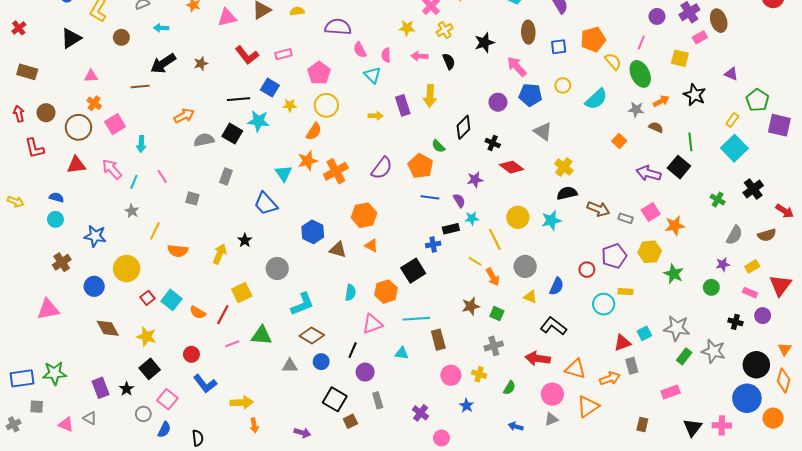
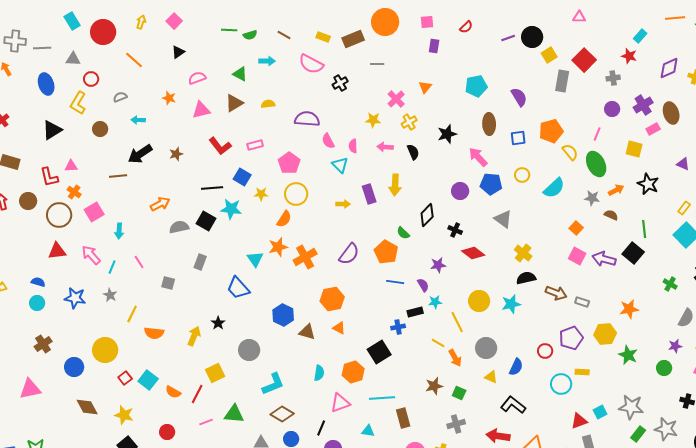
red L-shape: (35, 148) -> (49, 177), moved
pink square: (651, 212) -> (577, 256), moved, turned -30
blue star: (95, 236) -> (75, 298), moved

